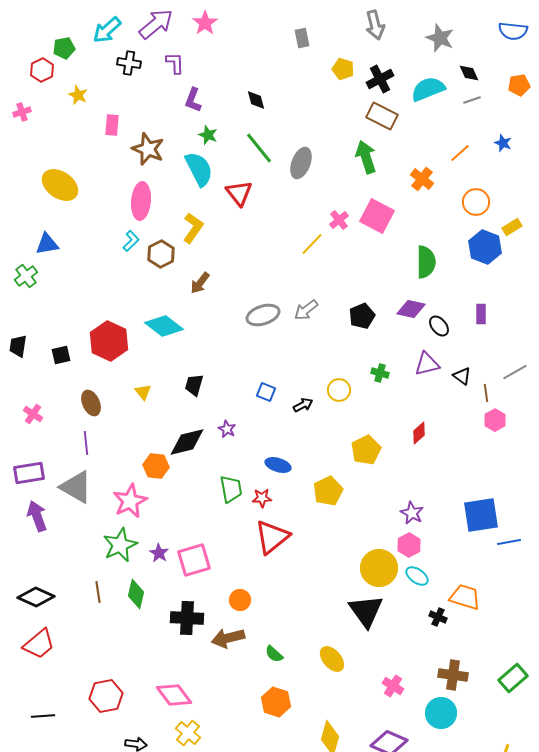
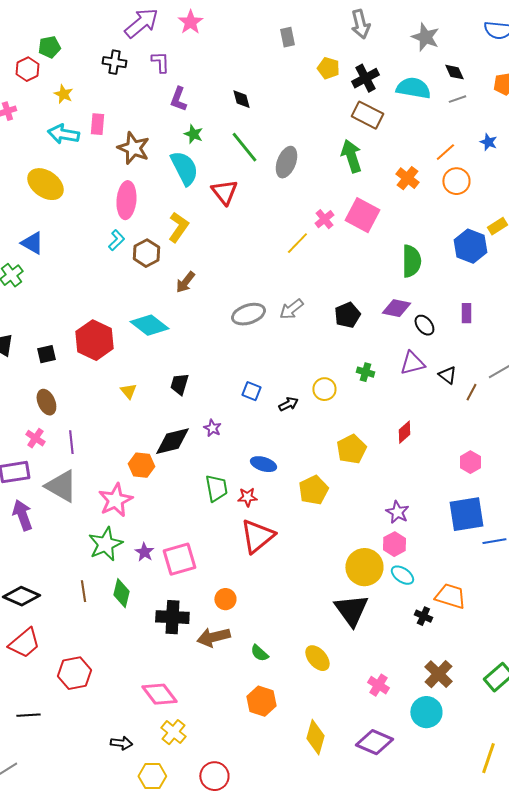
cyan arrow: (107, 30) -> (63, 134), moved, turned 52
cyan semicircle: (428, 89) -> (413, 88), turned 32
orange circle: (476, 202) -> (456, 181), moved
blue triangle: (47, 244) -> (32, 243), turned 40
brown line: (486, 393) -> (471, 392), turned 36
brown ellipse: (91, 403) -> (46, 402), moved
pink cross: (33, 414) -> (35, 438), moved
pink hexagon: (495, 420) -> (470, 462), moved
brown cross: (453, 675) -> (438, 674), turned 36
red hexagon: (106, 696) -> (74, 673), moved

